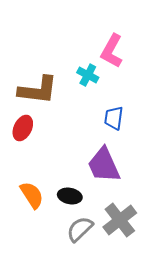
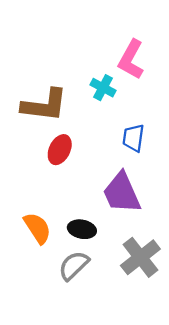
red ellipse: (23, 128) -> (60, 150), moved
gray semicircle: (80, 229) -> (74, 265), moved

